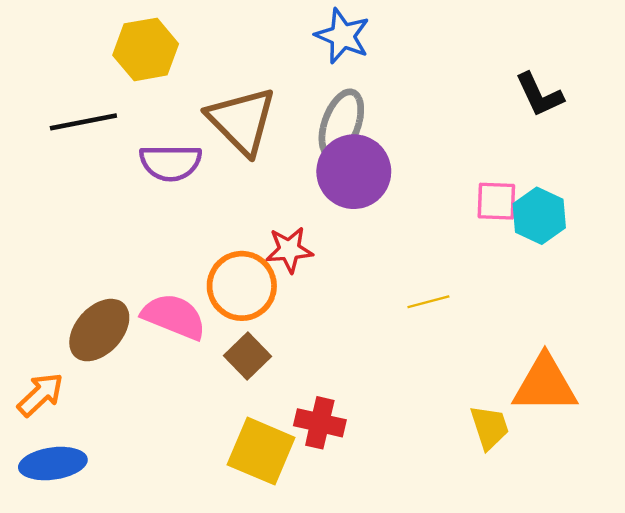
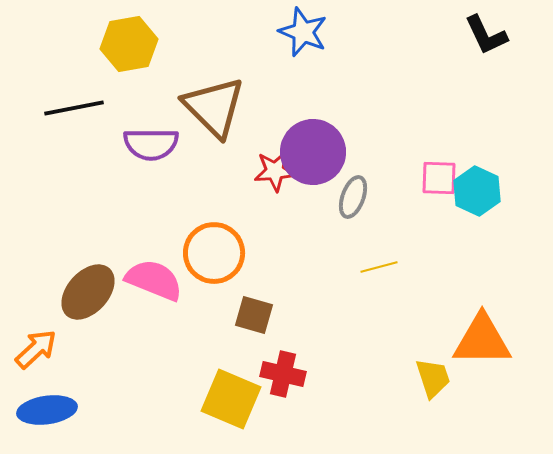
black L-shape: (539, 95) -> (486, 35), moved
gray ellipse: (341, 124) -> (353, 197), moved, size x0.7
red star: (289, 250) -> (275, 171), moved
brown square: (247, 356) -> (254, 315), moved, turned -30

